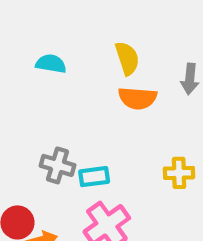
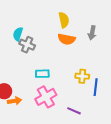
cyan semicircle: (51, 64) -> (18, 34), moved, turned -88
gray cross: (57, 165) -> (27, 45), moved

